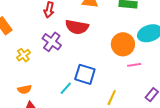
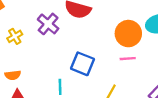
pink line: (134, 65) -> (128, 59), moved
cyan line: (66, 88) -> (60, 87), moved, turned -48

